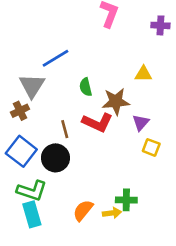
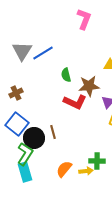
gray triangle: (32, 86) -> (22, 51), moved
brown line: (65, 129) -> (53, 132), moved
black circle: (55, 158) -> (34, 138), moved
green L-shape: (32, 191) -> (25, 154), turned -75

